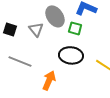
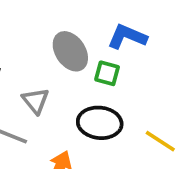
gray triangle: (36, 29) -> (36, 101), moved

